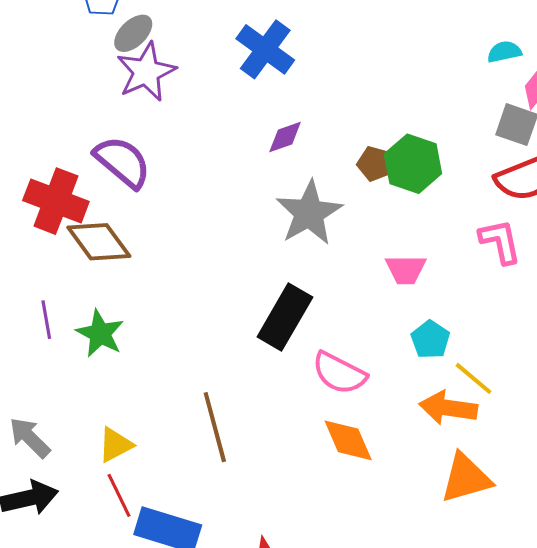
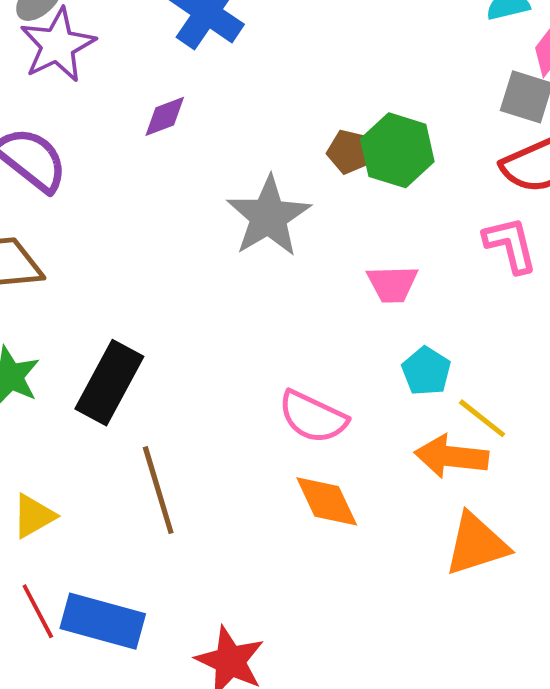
purple diamond: (285, 137) -> (165, 116), moved
black rectangle: (285, 317) -> (109, 383), moved
red line: (119, 495) -> (38, 611), moved

